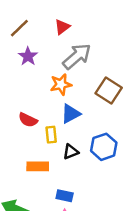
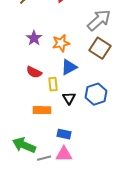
purple star: (28, 56) -> (34, 38), moved
gray arrow: (77, 56) -> (99, 20), moved
black triangle: (71, 152) -> (69, 98), turned -40

